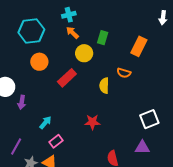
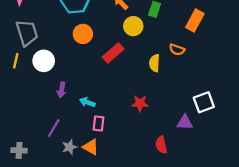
purple arrow: (22, 102) -> (62, 90), moved
cyan arrow: (45, 123) -> (87, 102), turned -112
pink rectangle: (56, 141) -> (99, 124), turned -48
purple triangle: (142, 147) -> (185, 122), moved

